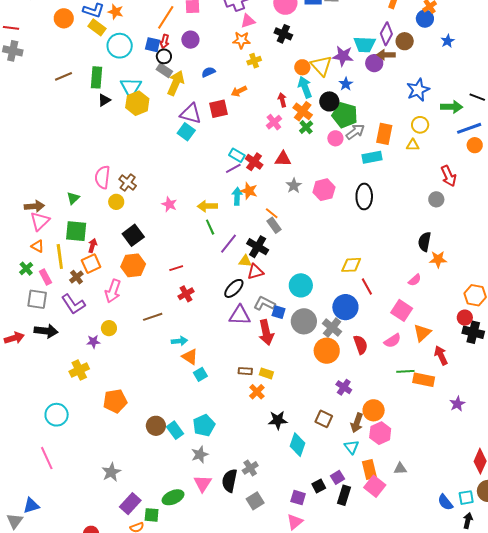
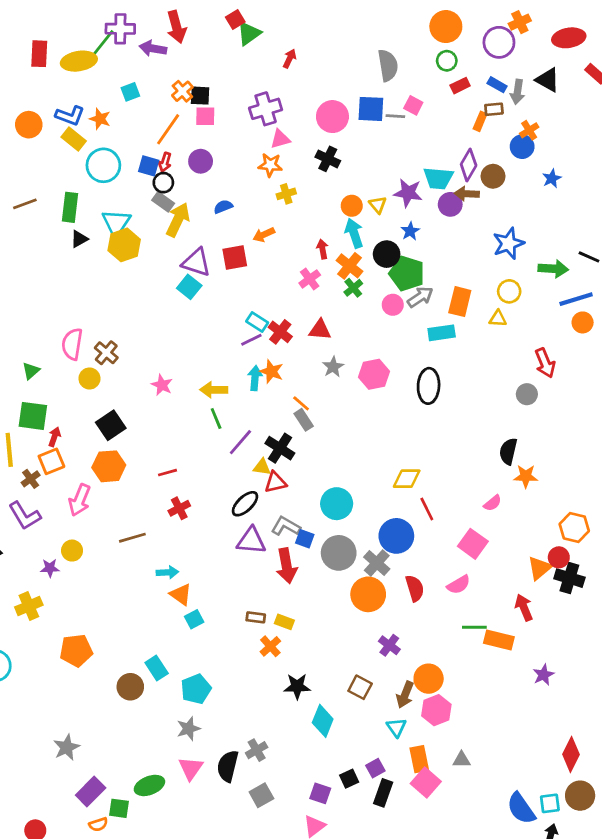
yellow triangle: (321, 66) -> (378, 205), size x0.6
orange triangle: (422, 333) -> (539, 568), moved
cyan rectangle: (175, 430) -> (157, 668), moved
blue semicircle: (445, 502) -> (521, 808), size x1.4

